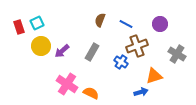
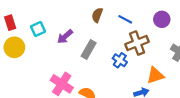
cyan square: (37, 23) -> (38, 29), moved
yellow circle: (41, 46) -> (14, 47), moved
purple arrow: (62, 51) -> (65, 37), moved

